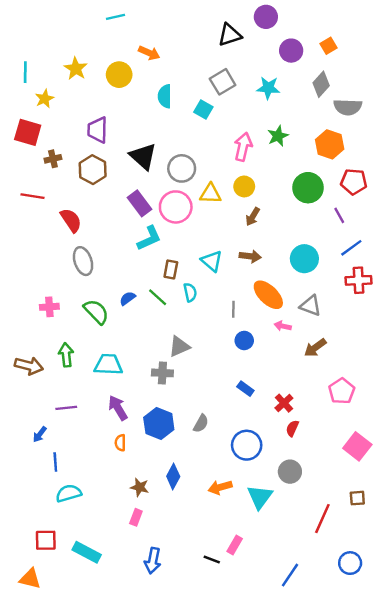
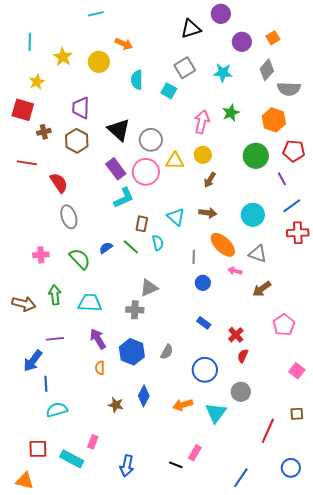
cyan line: (25, 72) -> (30, 42), moved
blue arrow: (40, 434) -> (33, 361), size x1.6
pink square: (357, 446) -> (297, 371), size x0.7
pink rectangle: (136, 517) -> (93, 442), moved

